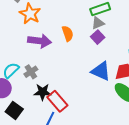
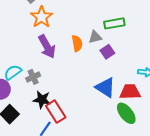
gray triangle: (98, 23) -> (95, 37), moved
purple arrow: (39, 41) -> (47, 47), turned 45

